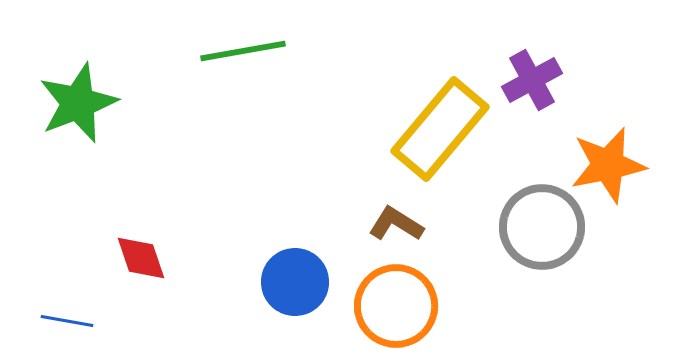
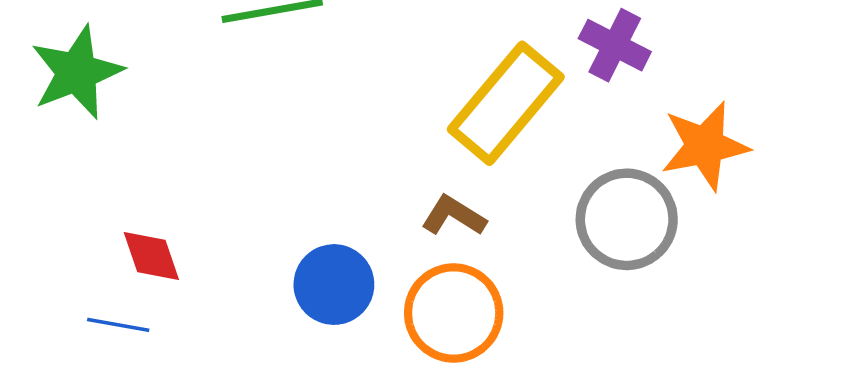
purple cross: (532, 80) -> (615, 45), turned -34
blue line: (67, 321) -> (118, 325), moved

